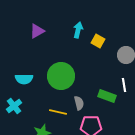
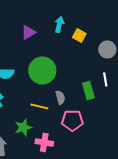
purple triangle: (37, 31) -> (28, 32), moved
green rectangle: (107, 96) -> (88, 90), turned 54

